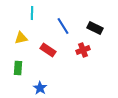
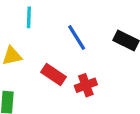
red cross: (83, 50) -> (86, 85), moved

